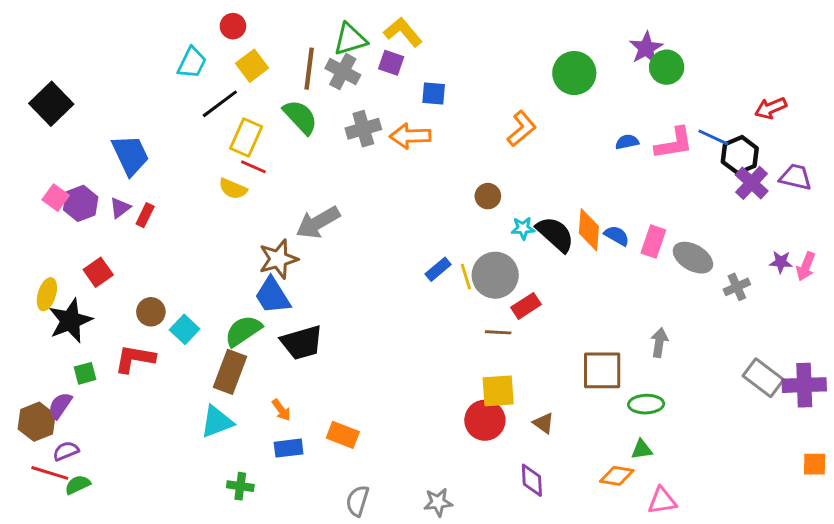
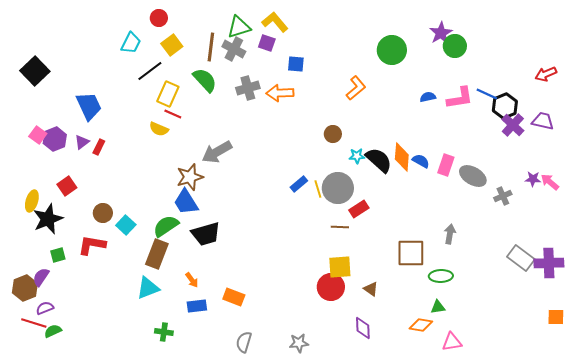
red arrow: (771, 108) -> (546, 74), moved
pink arrow: (806, 266) -> (550, 182), turned 108

